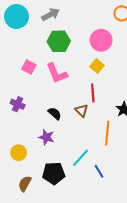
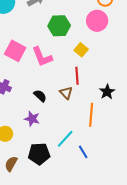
pink circle: (101, 40) -> (97, 21), moved
green hexagon: (59, 41) -> (59, 26), moved
pink square: (29, 67) -> (15, 51), size x1.5

